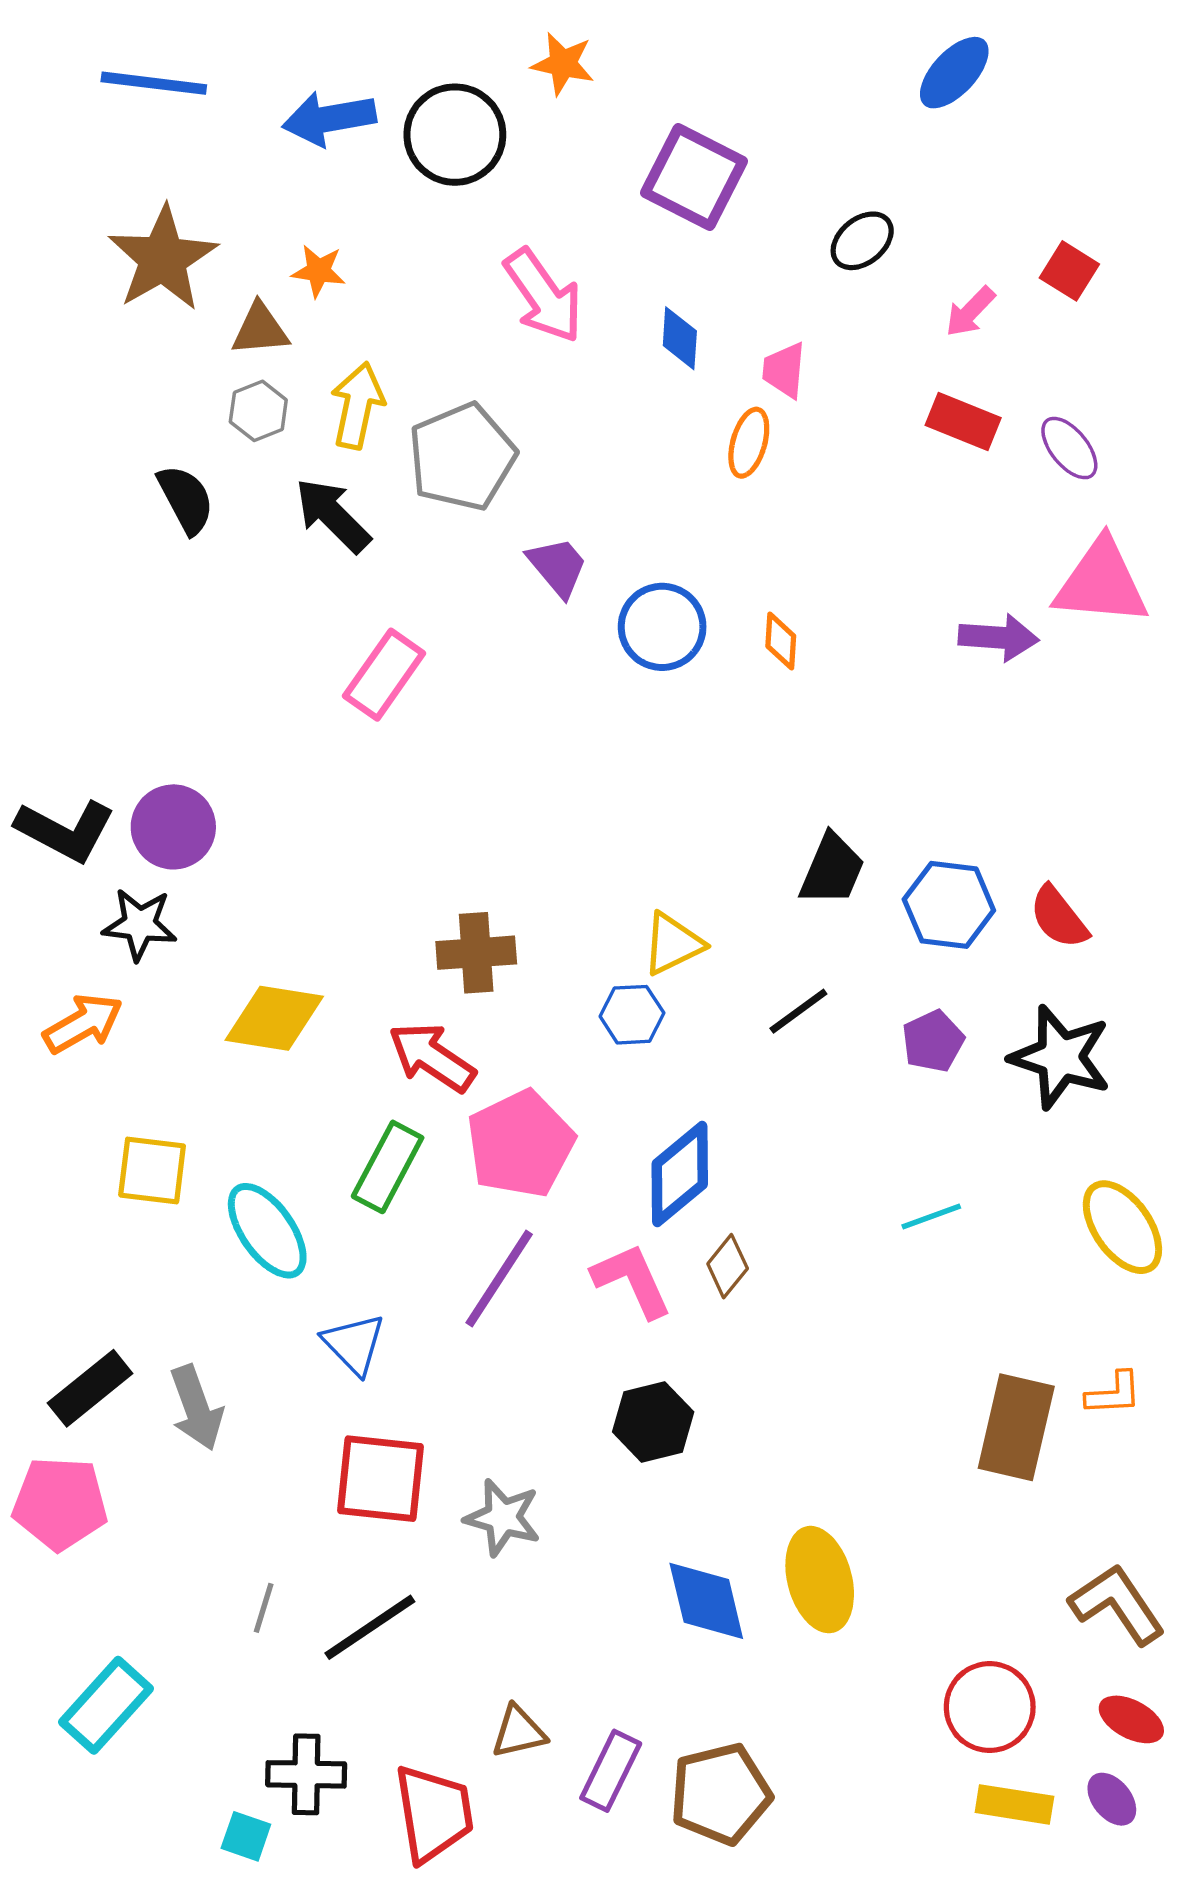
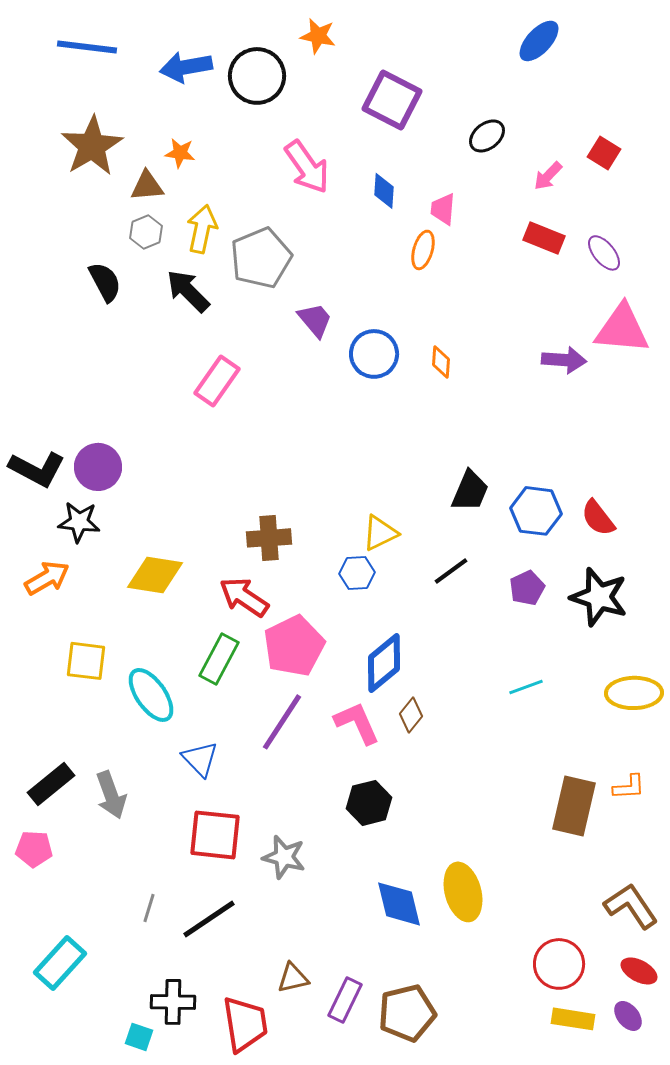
yellow ellipse: (1122, 1227) -> (634, 693), turned -56
pink pentagon: (60, 1503) -> (34, 849), size x0.7

